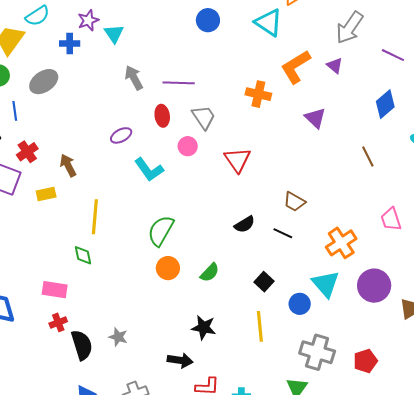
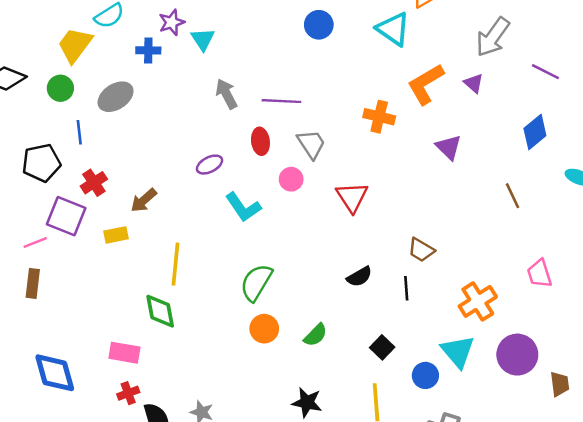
brown arrow: (68, 165) -> (144, 200), turned -105
black line: (283, 233) -> (406, 288), turned 60
green diamond: (83, 255) -> (160, 311), size x1.4

